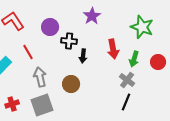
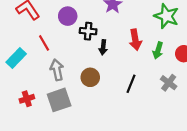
gray cross: (127, 80) -> (169, 83), moved
black line: (126, 102) -> (131, 84), moved

